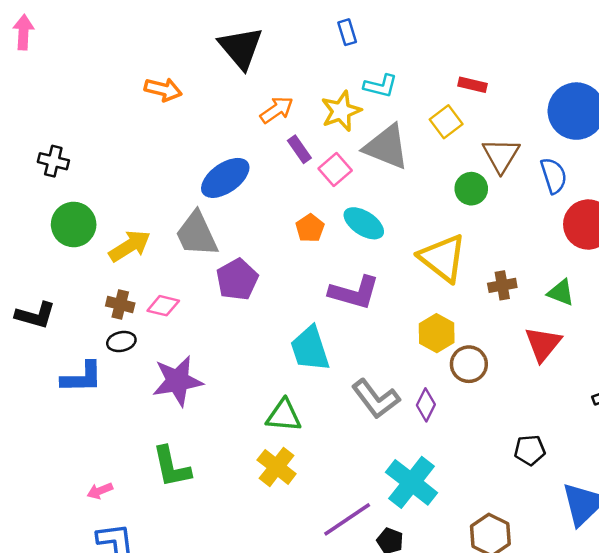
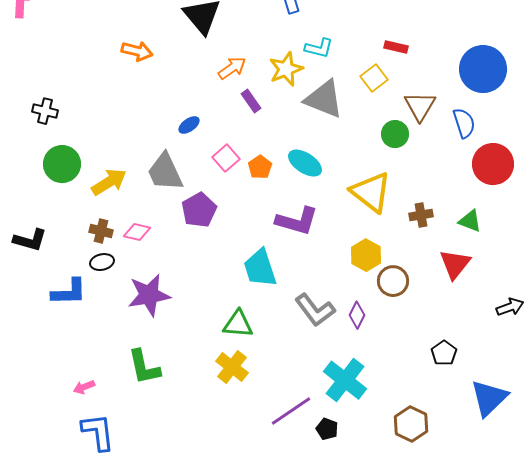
pink square: (335, 170) -> (226, 158), moved
blue ellipse: (225, 178) -> (189, 125), size x0.5
black pentagon: (530, 450) -> (444, 353), turned -30

